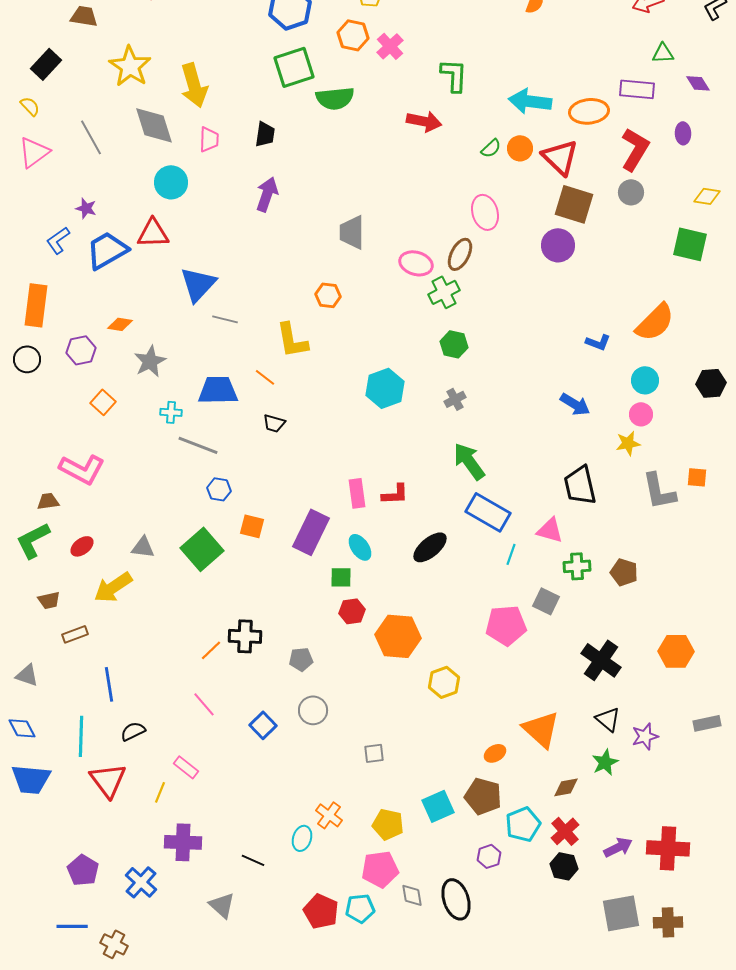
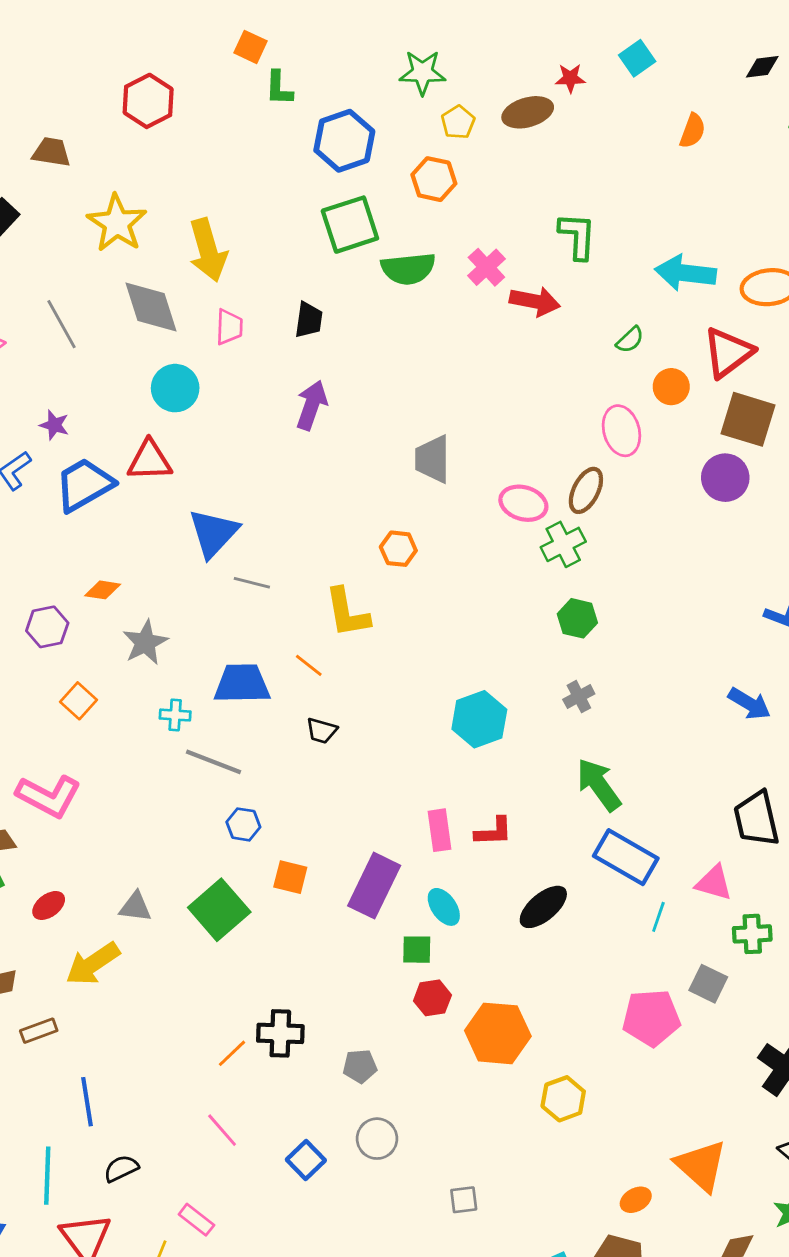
pink cross: (390, 46) -> (486, 267), moved
orange circle: (520, 148) -> (671, 387), moved
red triangle: (560, 157) -> (728, 353), turned 39
cyan hexagon: (385, 388) -> (479, 719), moved

